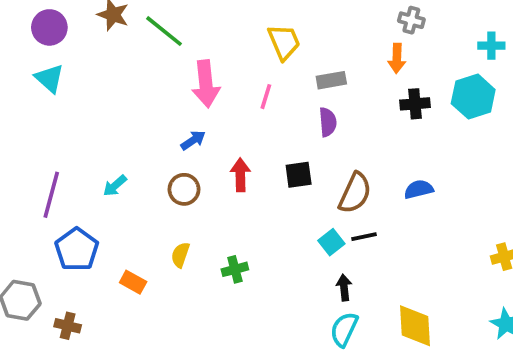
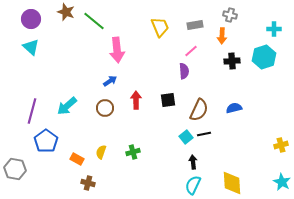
gray rectangle: (331, 80) -> (195, 25), moved
pink line: (266, 97) -> (191, 51), moved, turned 32
cyan arrow: (115, 186) -> (67, 106), size x1.5
yellow semicircle: (180, 255) -> (101, 152), moved
brown cross: (68, 326) -> (88, 183), moved

